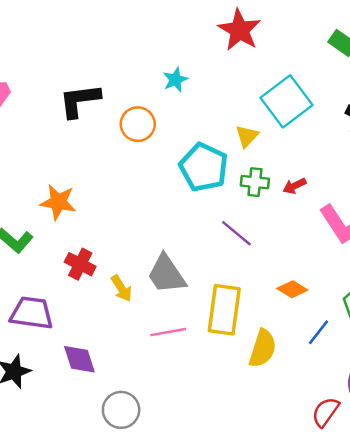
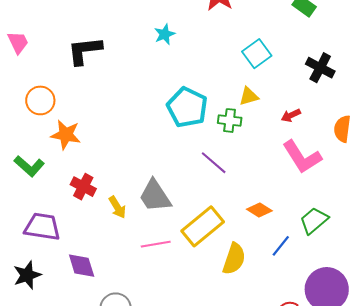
cyan square: (286, 101) -> (257, 54), size x0.7
orange circle: (138, 124) -> (40, 100), moved
yellow triangle: (247, 136) -> (249, 96), moved, turned 30
red arrow: (295, 186) -> (291, 115), moved
yellow rectangle: (224, 310) -> (203, 226), turned 42

